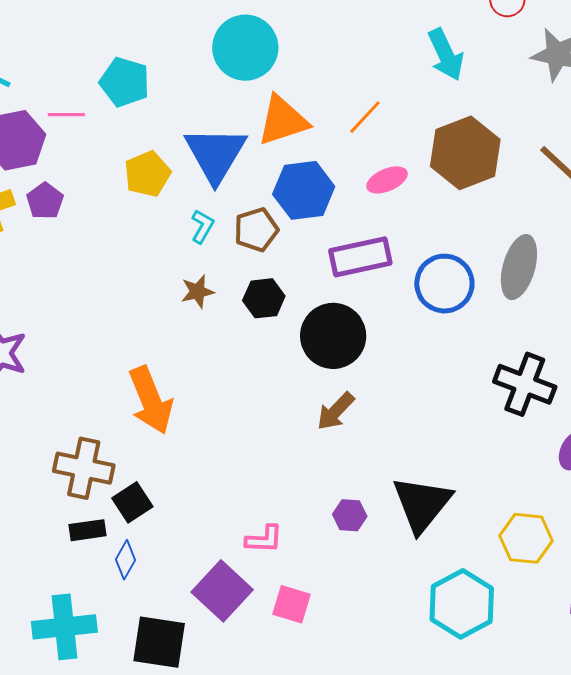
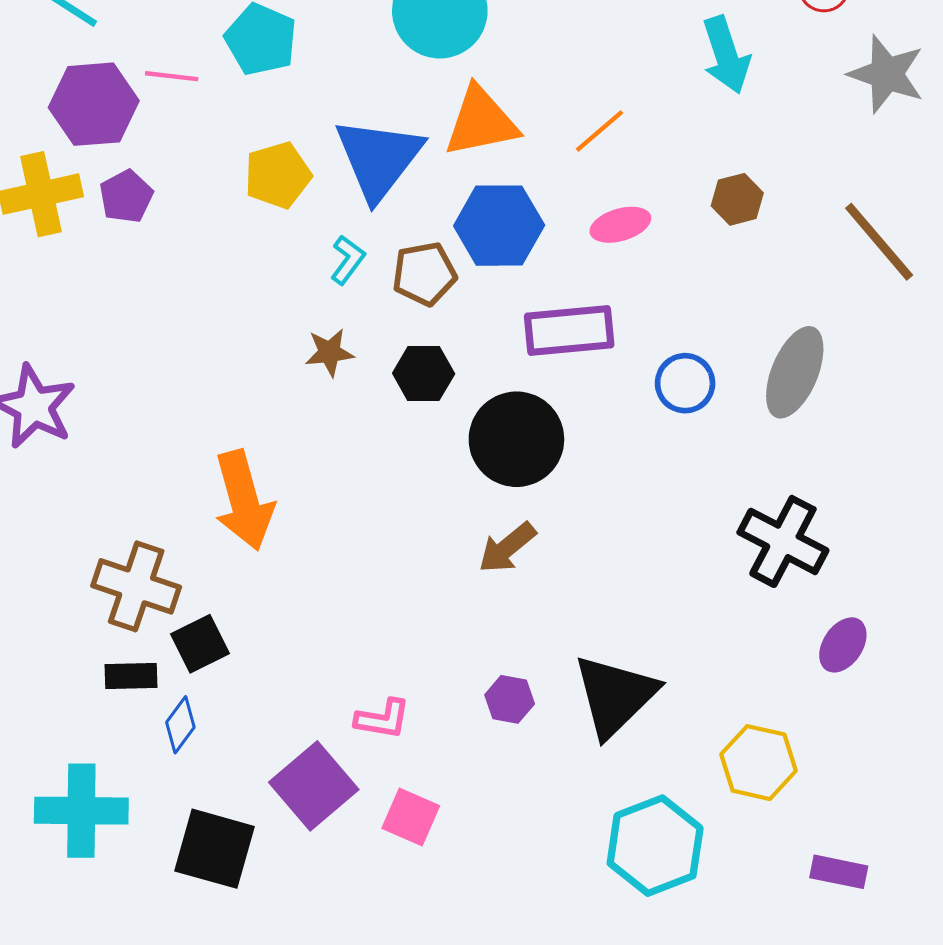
brown hexagon: (465, 153) -> (737, 199), size x0.5
blue circle: (444, 284) -> (685, 383), size x0.7

